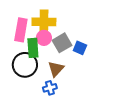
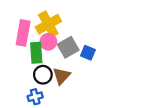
yellow cross: (44, 22) -> (48, 24), turned -30
black circle: (25, 65) -> (43, 75), moved, size x0.7
blue cross: (50, 88) -> (35, 97), moved

